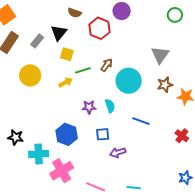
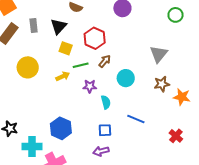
red hexagon: (100, 28) -> (95, 38), moved
gray rectangle: (37, 41) -> (34, 25), moved, turned -48
cyan circle: (129, 81) -> (126, 78), size x0.7
purple star: (89, 107) -> (90, 86), moved
blue square: (103, 134) -> (105, 130), moved
purple arrow: (118, 152) -> (101, 151), moved

